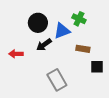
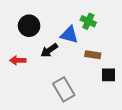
black circle: (38, 23) -> (29, 26), moved
blue triangle: (62, 31) -> (69, 35), turned 36

